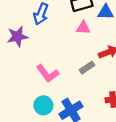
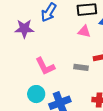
gray rectangle: (87, 68) -> (81, 67), turned 32

